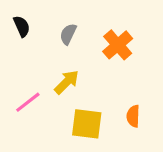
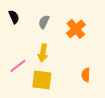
yellow arrow: (67, 82) -> (43, 53), turned 144
yellow square: (87, 124) -> (42, 80), moved

